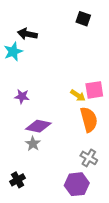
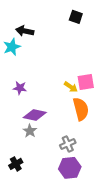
gray cross: (89, 158) -> (68, 144), moved, turned 35

